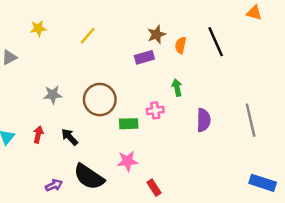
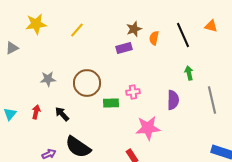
orange triangle: (254, 13) -> (211, 26), moved
yellow star: (38, 28) -> (36, 24), size x1.5
green arrow: (177, 88) -> (189, 73), moved
pink star: (127, 161) -> (148, 128), moved, size x1.4

